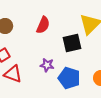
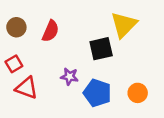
red semicircle: (43, 25) -> (51, 31), moved

